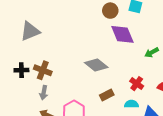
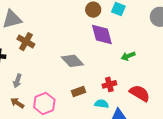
brown cross: (43, 70) -> (26, 42), moved
red cross: (137, 84) -> (109, 84), turned 32

